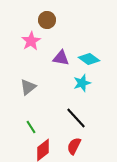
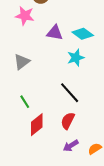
pink star: (31, 41) -> (25, 16), turned -30

